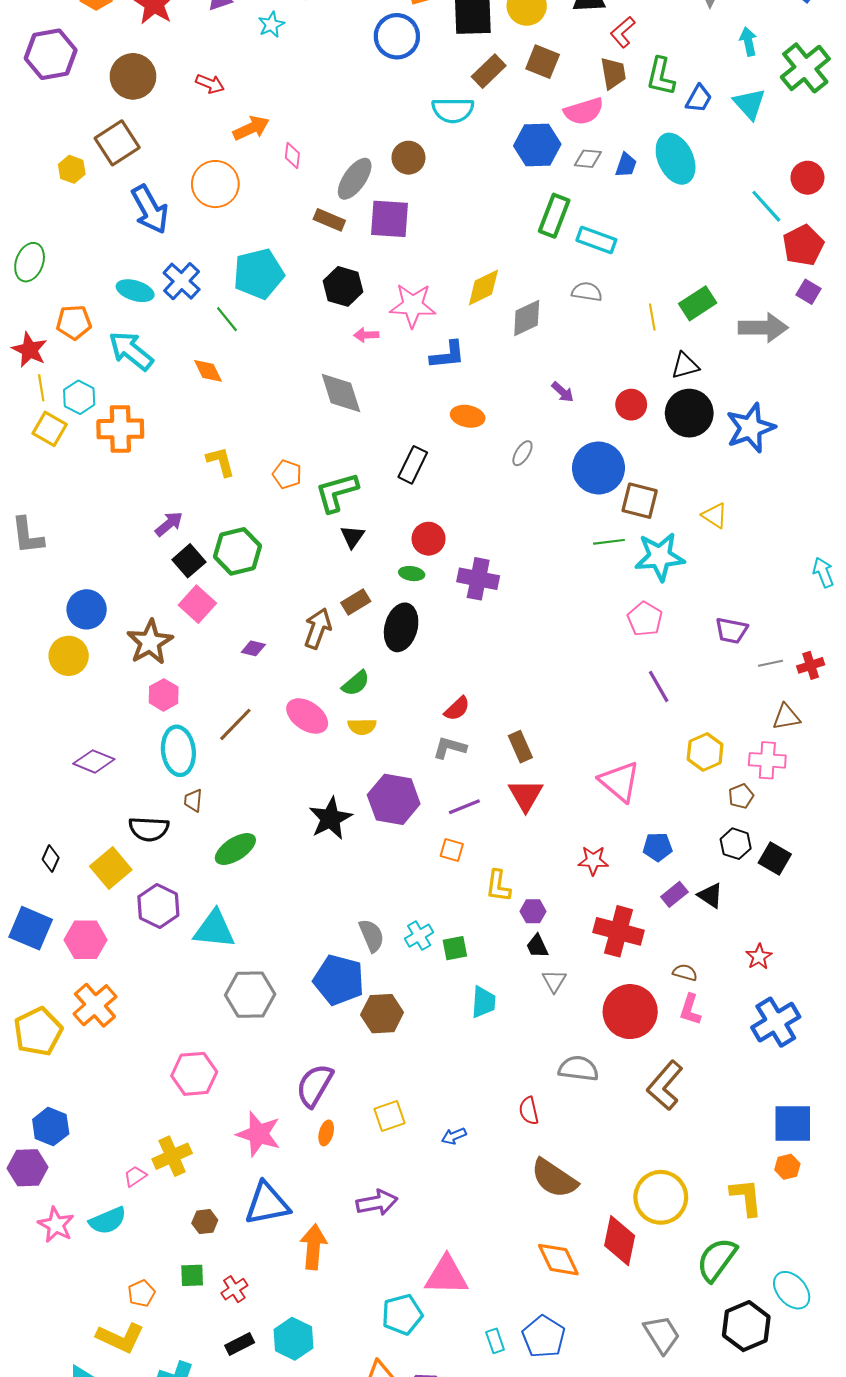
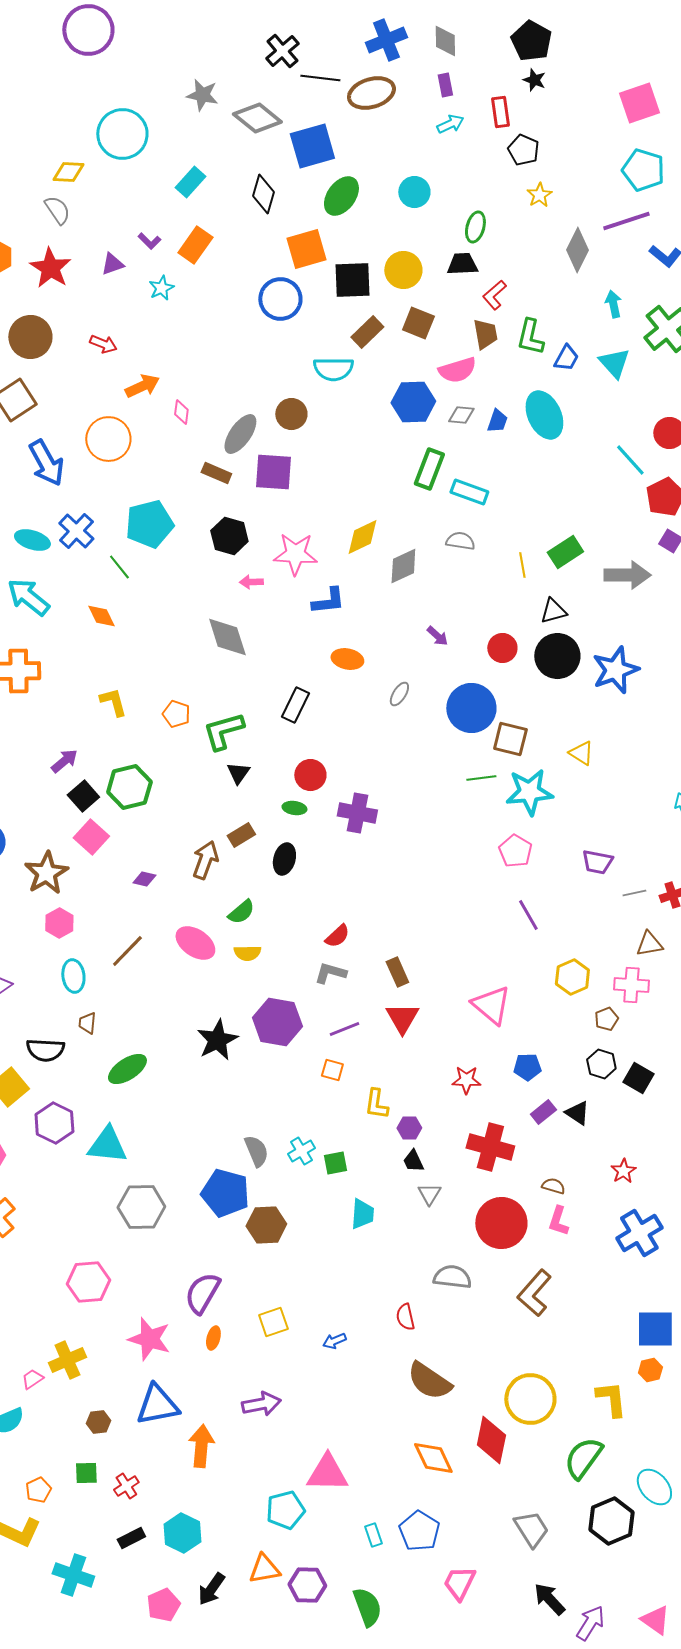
black ellipse: (401, 627) -> (284, 859), size x0.7
cyan ellipse: (178, 751) -> (73, 976), size x0.7

